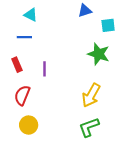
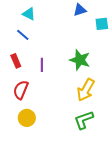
blue line: (24, 37) -> (23, 35), turned 40
green star: (99, 54) -> (80, 60), moved

